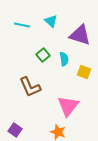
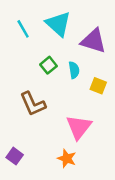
cyan triangle: (51, 21) -> (58, 24), size x1.6
cyan line: (22, 25) -> (23, 29), turned 49

